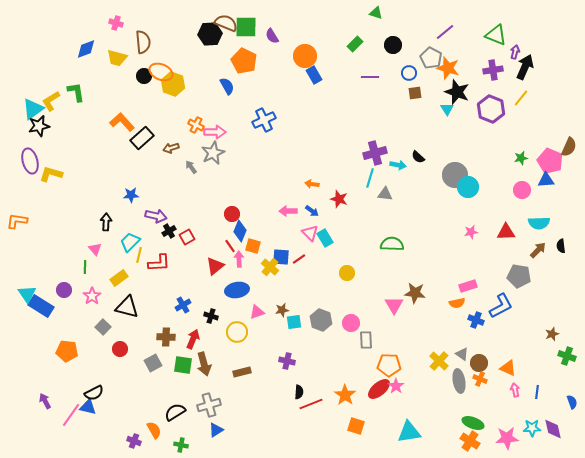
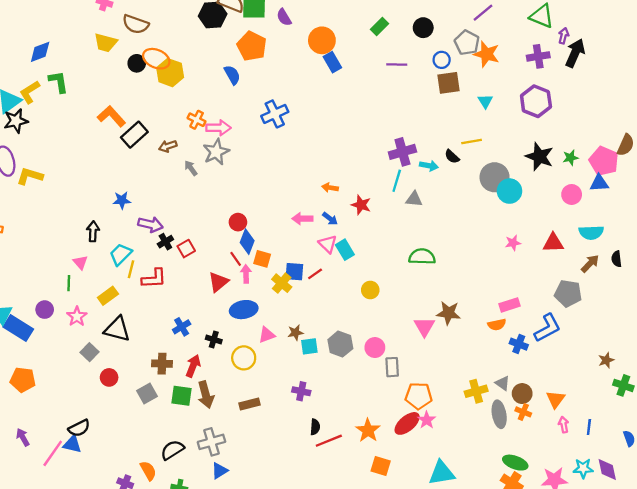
brown semicircle: (143, 42) -> (136, 24), turned 115
blue diamond: (86, 49) -> (40, 52), moved
black star: (457, 92) -> (539, 157), moved
brown square: (415, 93) -> (449, 83), size x1.5
yellow line: (521, 98) -> (472, 142), moved, turned 42
orange pentagon: (67, 351) -> (23, 380), moved
yellow cross: (439, 361) -> (476, 391), turned 30
orange triangle: (508, 368) -> (556, 399), turned 42

